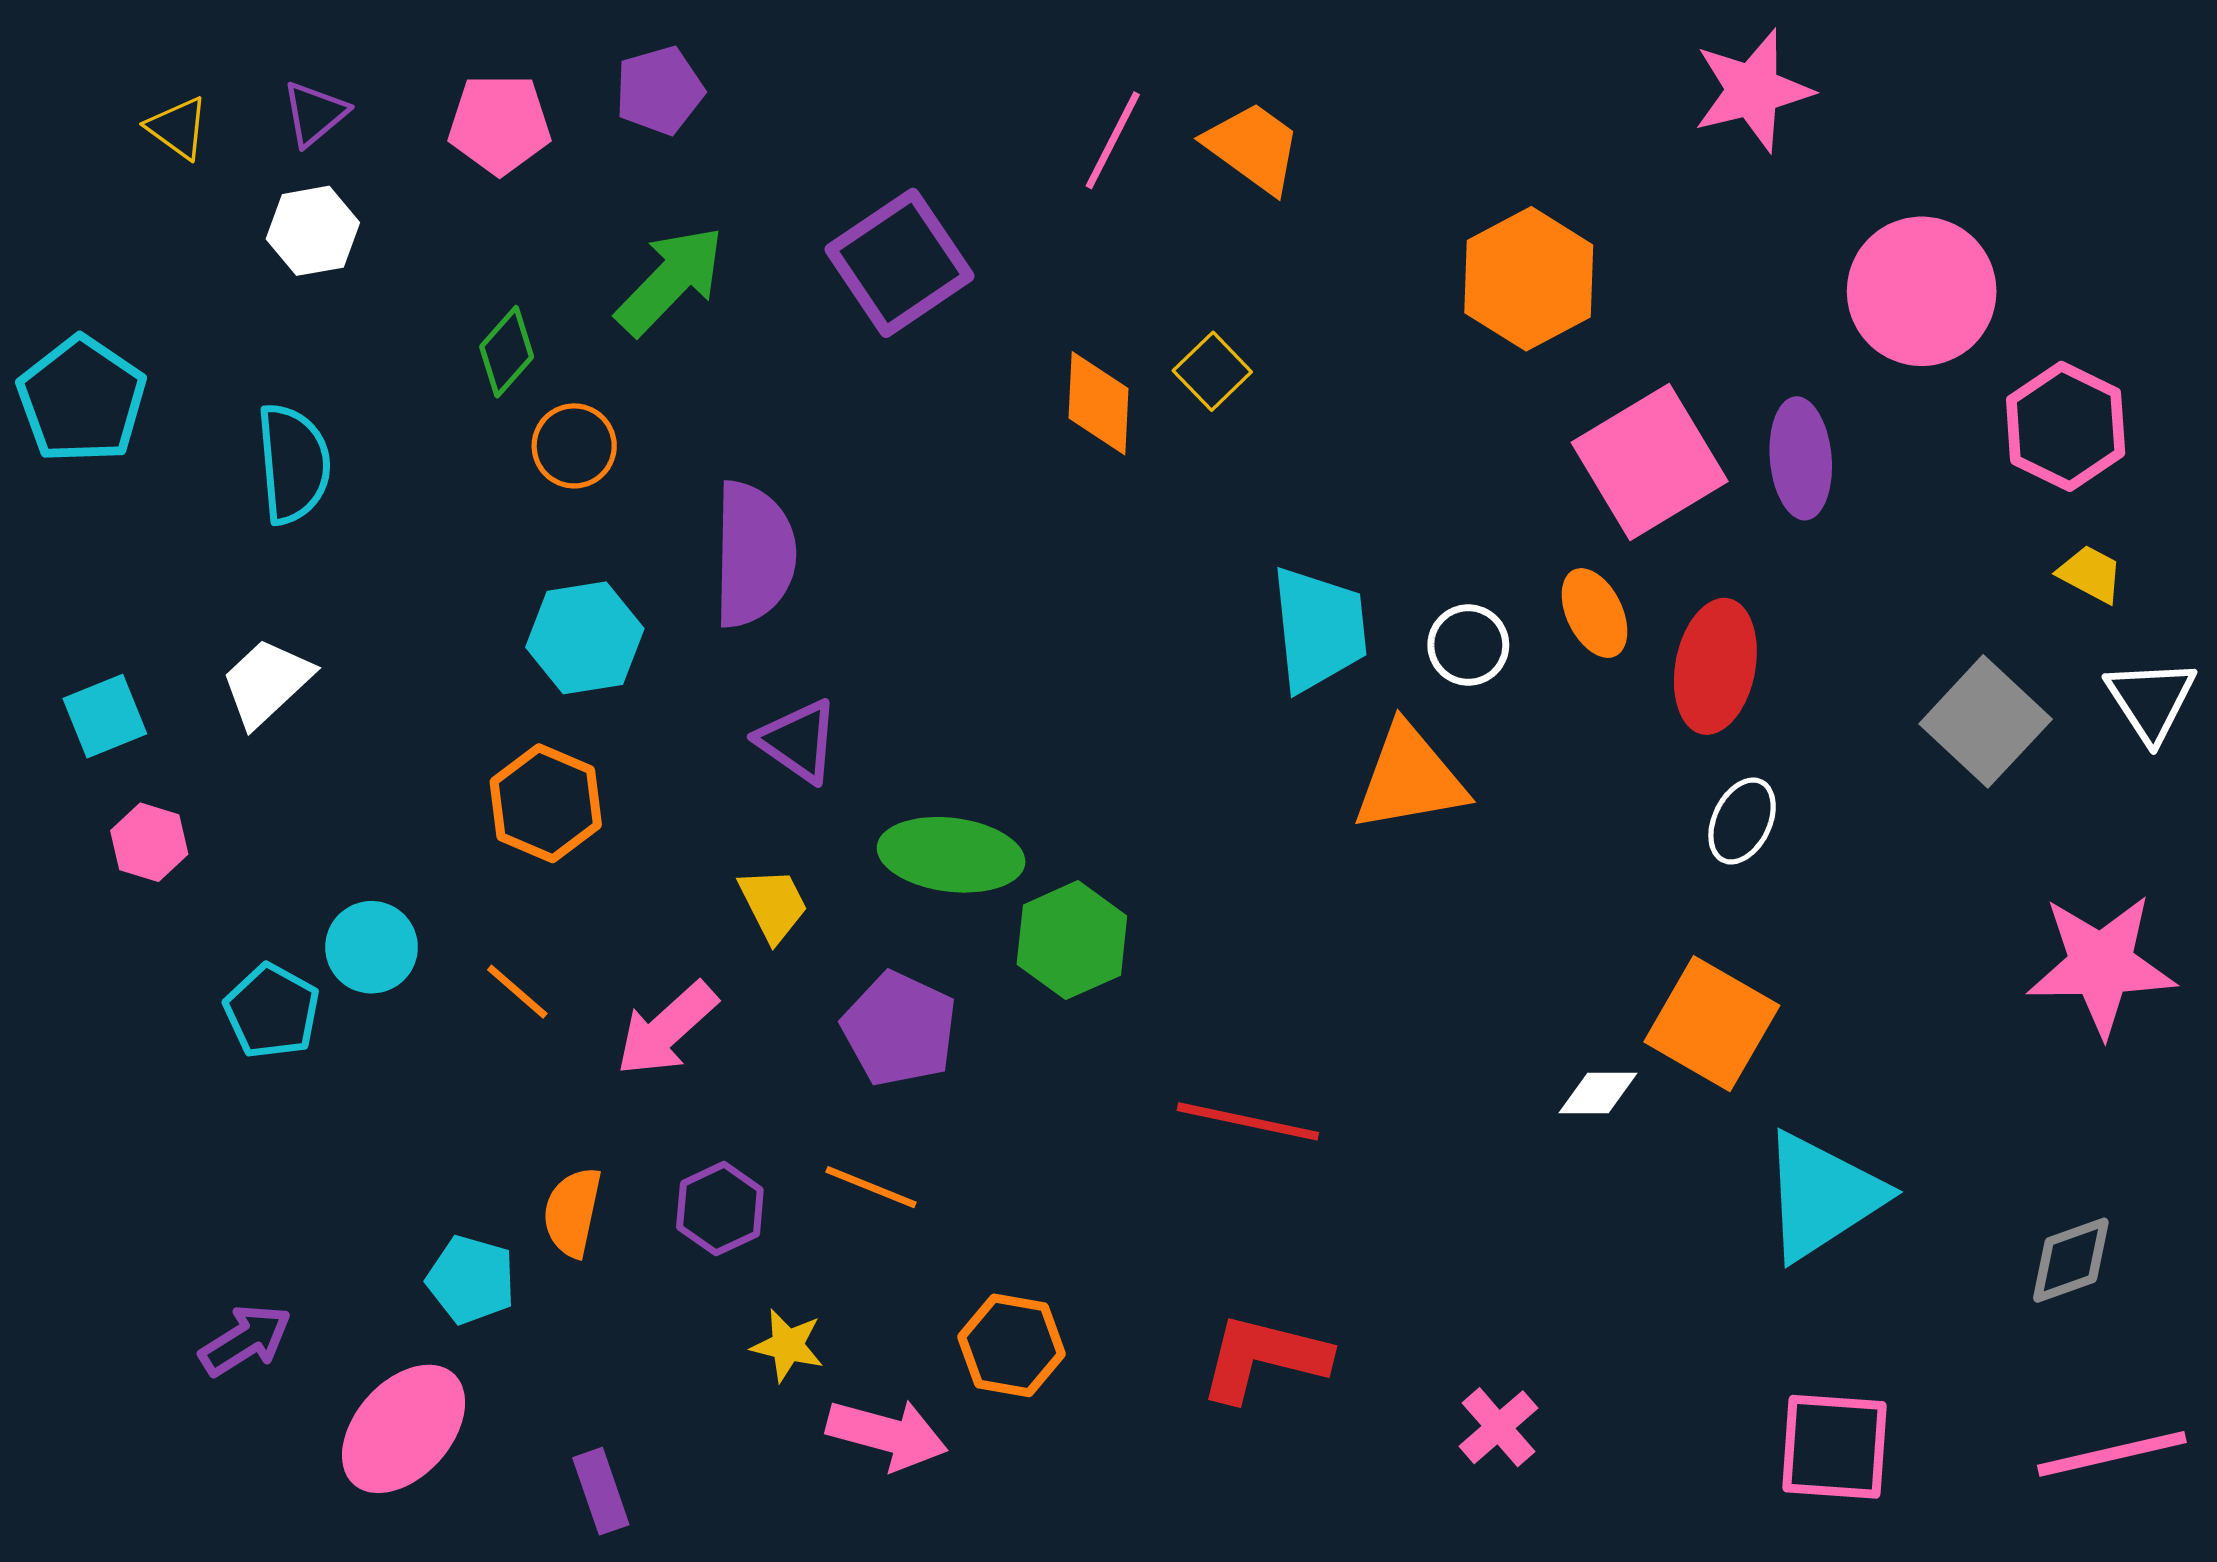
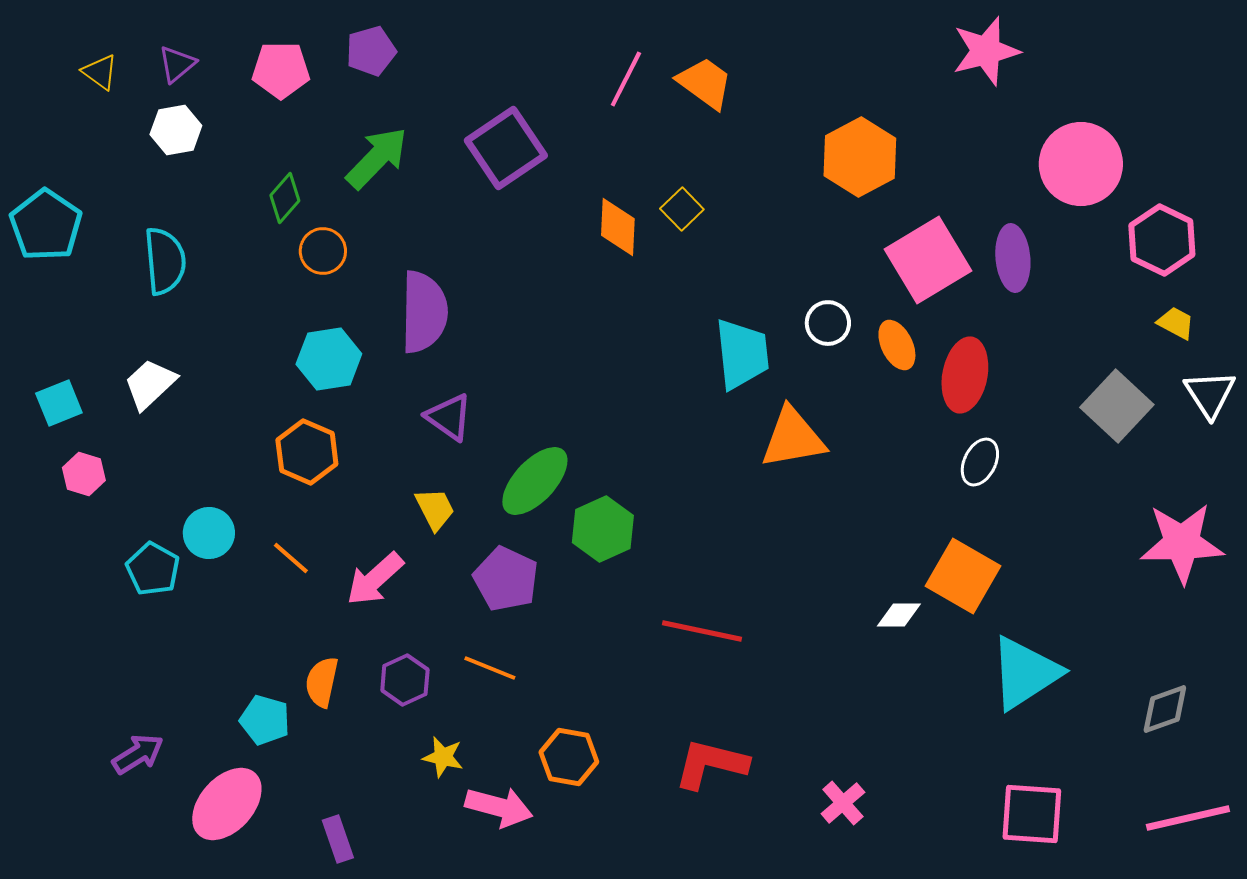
white circle: (1468, 645) -> (828, 323), moved
green ellipse: (951, 855) -> (535, 481), turned -54

